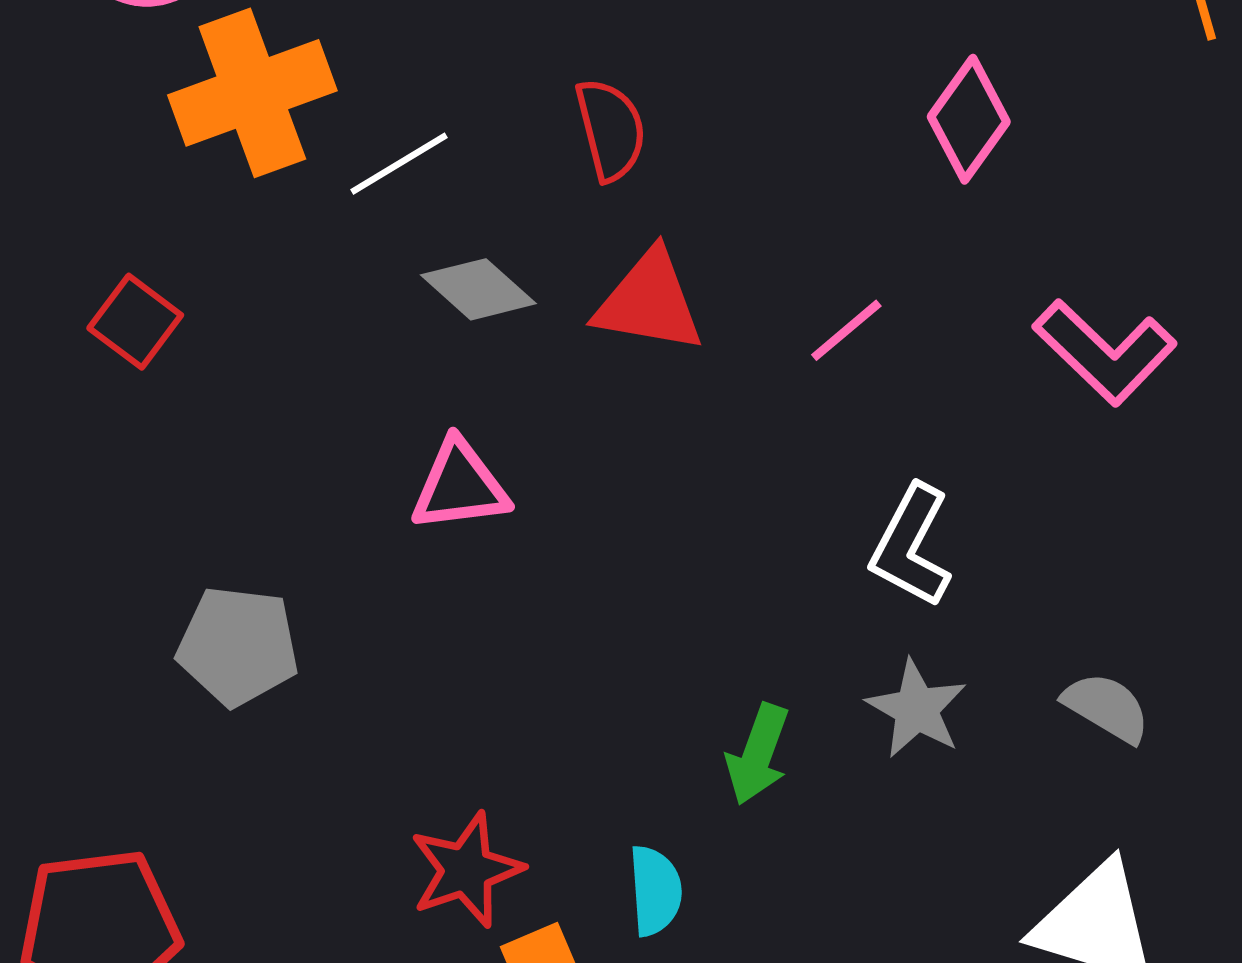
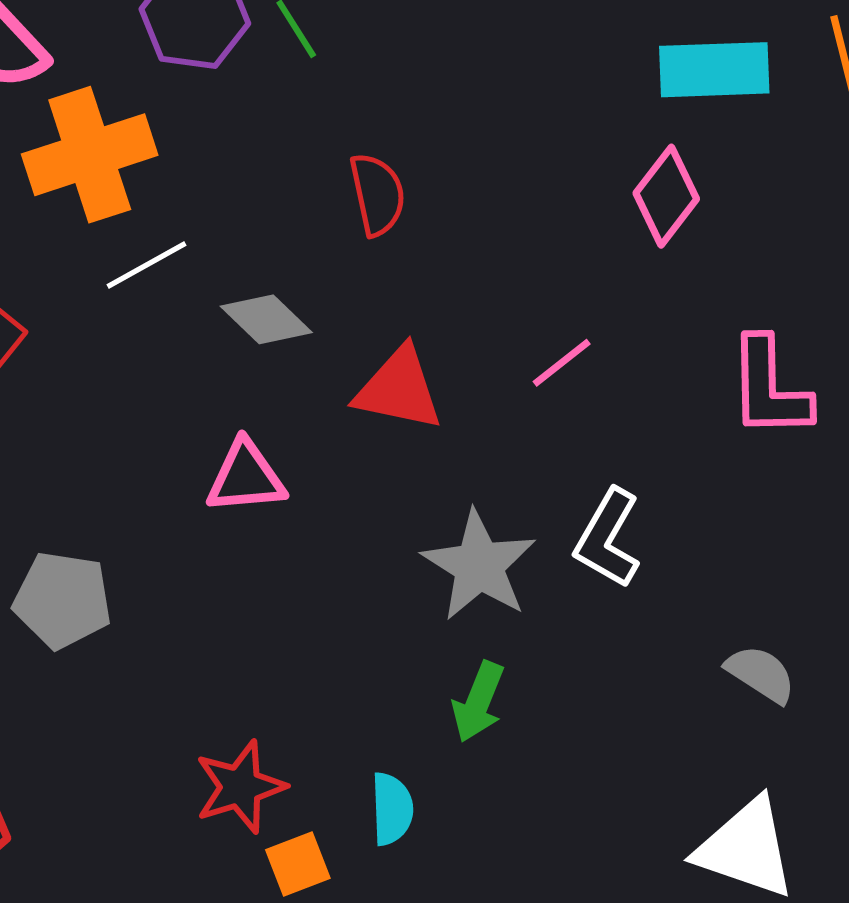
white line: (399, 164) -> (146, 265), moved
red triangle: (649, 302) -> (399, 389), moved
pink L-shape: (1105, 352) -> (769, 388), turned 43
gray star: (917, 709) -> (479, 565), moved, size x1.4

